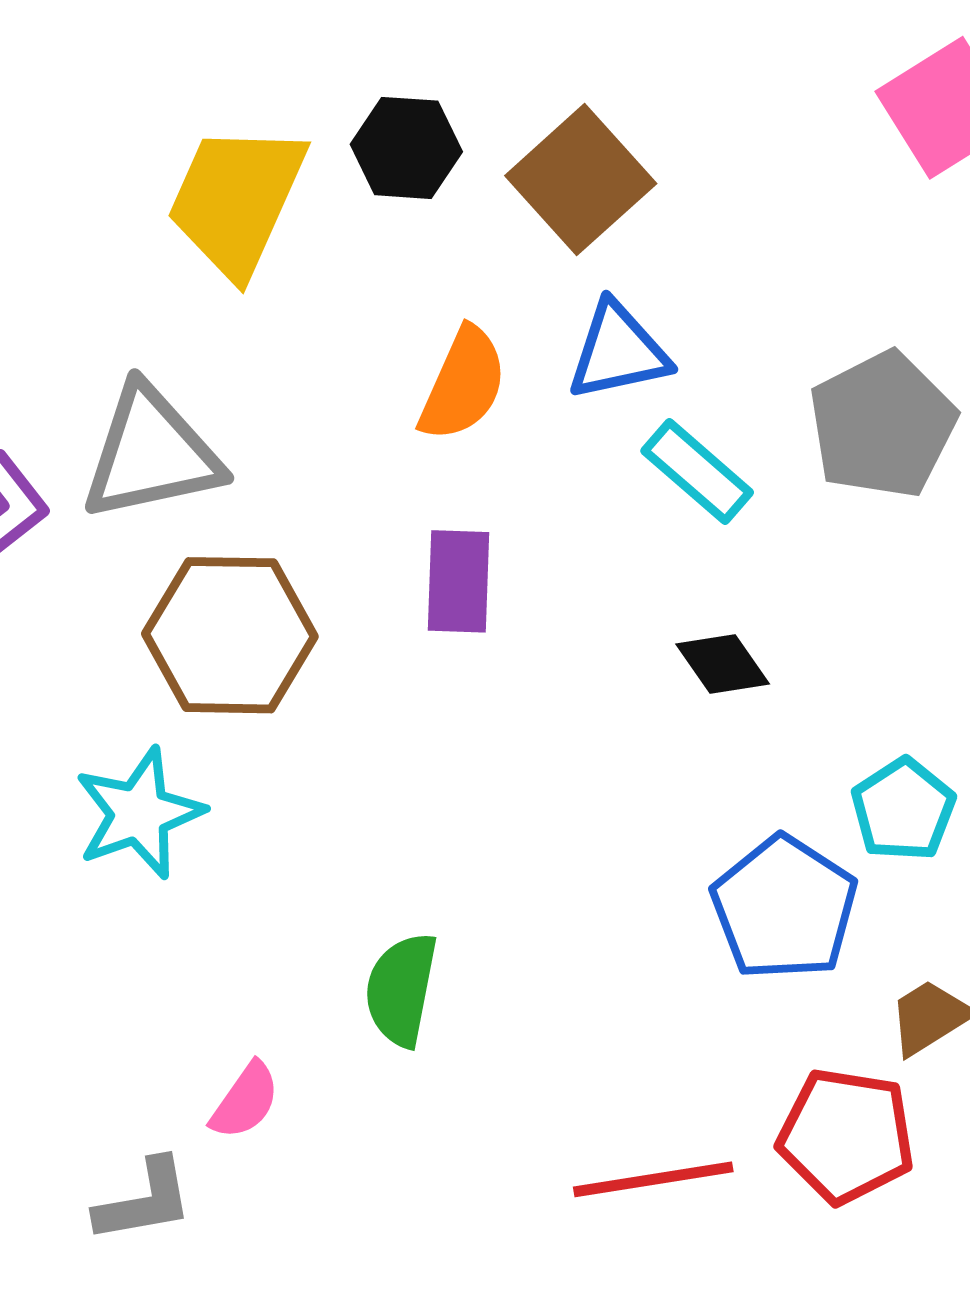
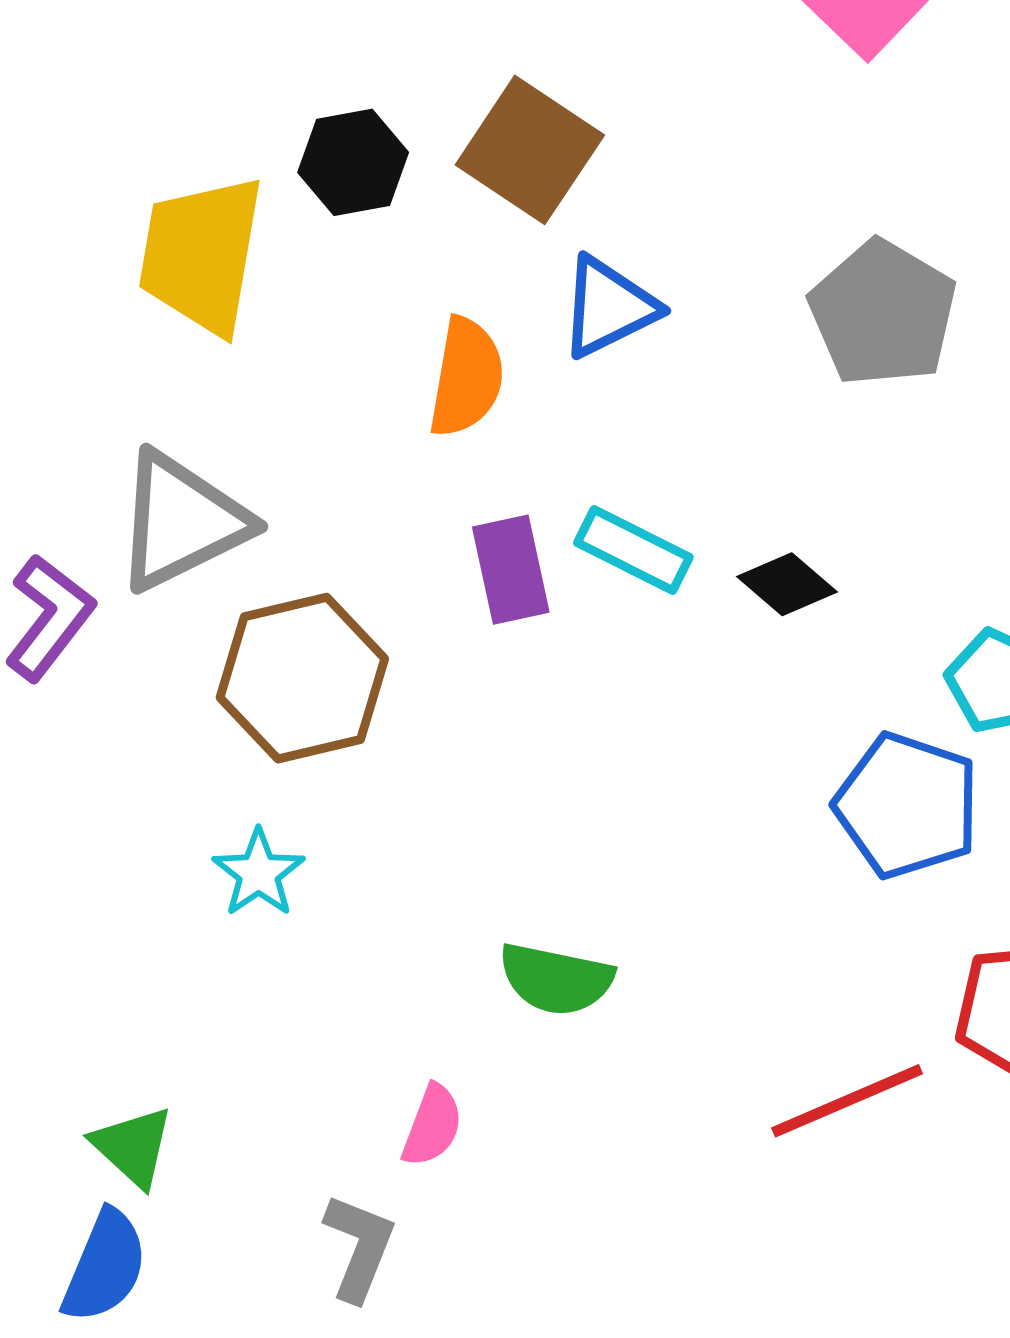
cyan rectangle: (697, 472) -> (633, 550), moved
cyan star: (139, 813) -> (259, 873), size x0.7
green semicircle: (401, 989) -> (556, 979), turned -75
gray L-shape: (144, 1201) -> (359, 1247), turned -44

